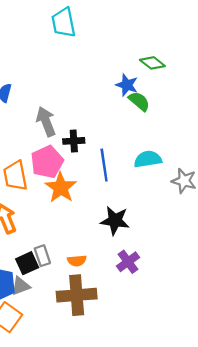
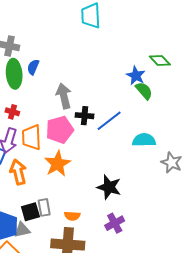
blue line: (104, 165) -> (109, 121), moved, turned 52
orange star: (61, 188) -> (57, 164), moved

